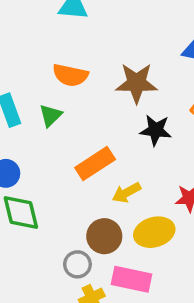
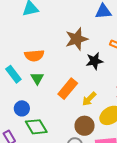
orange semicircle: (70, 75) -> (34, 55), moved
green triangle: (51, 115) -> (37, 78), moved

